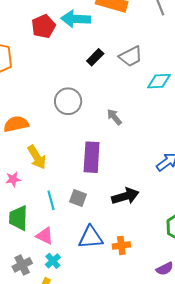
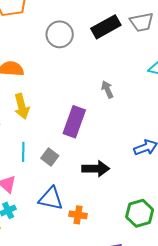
gray trapezoid: (131, 56) -> (142, 22), moved
black rectangle: (95, 57) -> (106, 27), size x1.6
gray circle: (68, 101) -> (60, 34), moved

